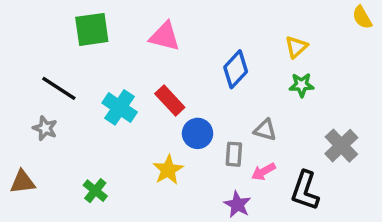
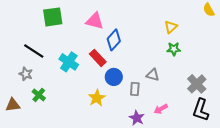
blue diamond: (236, 69) -> (114, 40), moved
pink arrow: (263, 172) -> (161, 109), moved
green cross: (95, 191) -> (39, 95), moved
black L-shape: (305, 191) -> (201, 110), moved

